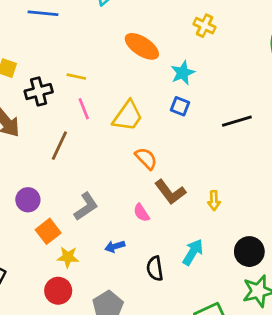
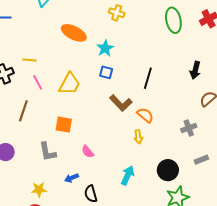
black line: (237, 121) -> (148, 78), turned -50
orange semicircle: (146, 158) -> (145, 115), moved
brown L-shape: (170, 192) -> (121, 103), moved
gray L-shape: (86, 206) -> (48, 152), turned 120
orange square: (48, 231) -> (64, 125), moved, turned -36
black semicircle: (155, 269) -> (91, 194), moved

